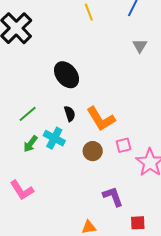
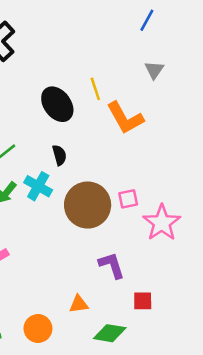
yellow line: (89, 12) -> (95, 89), moved
orange L-shape: (101, 119) -> (125, 118), moved
brown circle: (93, 151) -> (88, 205), size x1.8

